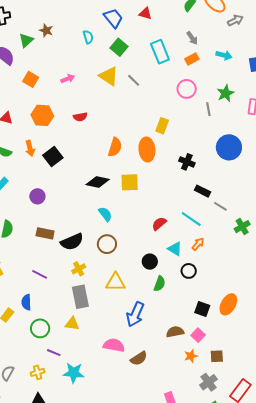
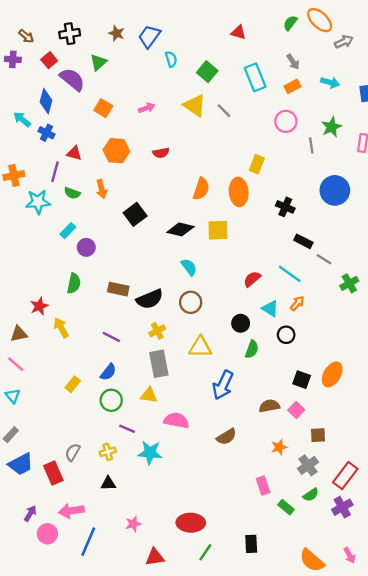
blue trapezoid: (113, 18) -> (149, 36), moved, turned -105
brown star: (46, 30) -> (117, 33), moved
black square: (53, 157) -> (135, 214), moved
purple circle: (37, 196) -> (86, 247), moved
blue semicircle: (26, 302) -> (108, 372), moved, turned -140
pink semicircle: (114, 345) -> (176, 420), moved
orange star: (191, 356) -> (279, 447), moved

